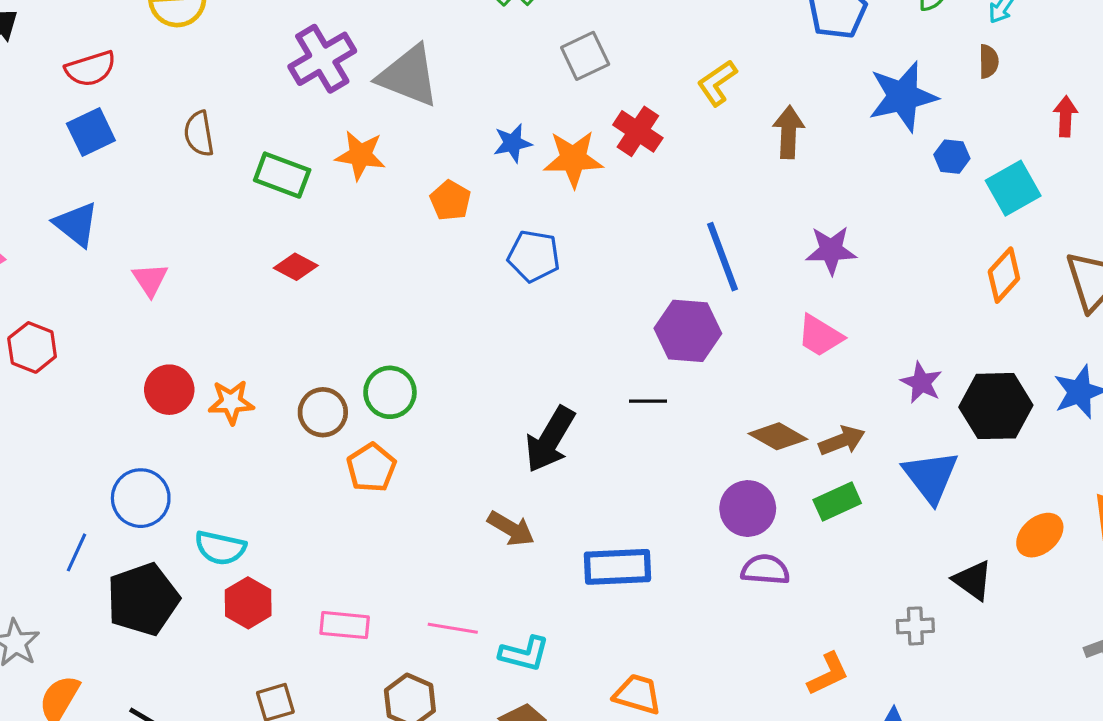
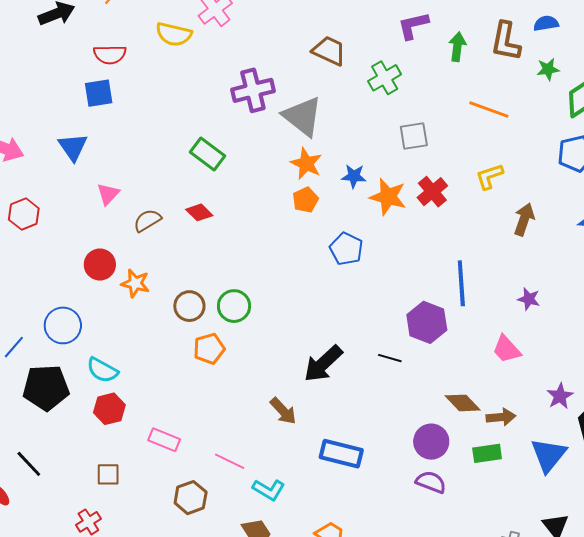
brown semicircle: (199, 134) -> (147, 220), moved, turned 52
orange star: (360, 155) -> (306, 164), moved
purple star: (831, 250) -> (529, 299), size x0.7

